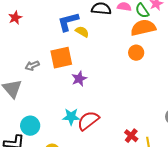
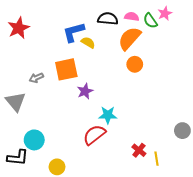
red star: (15, 18) -> (19, 28), size x1.5
orange semicircle: (143, 28) -> (130, 38), moved, turned -35
orange circle: (136, 53) -> (135, 64), moved
cyan star: (71, 117) -> (108, 115), moved

